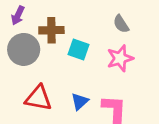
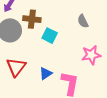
pink star: (120, 58) -> (91, 55), moved
red triangle: (38, 98) -> (16, 67), turned 50

